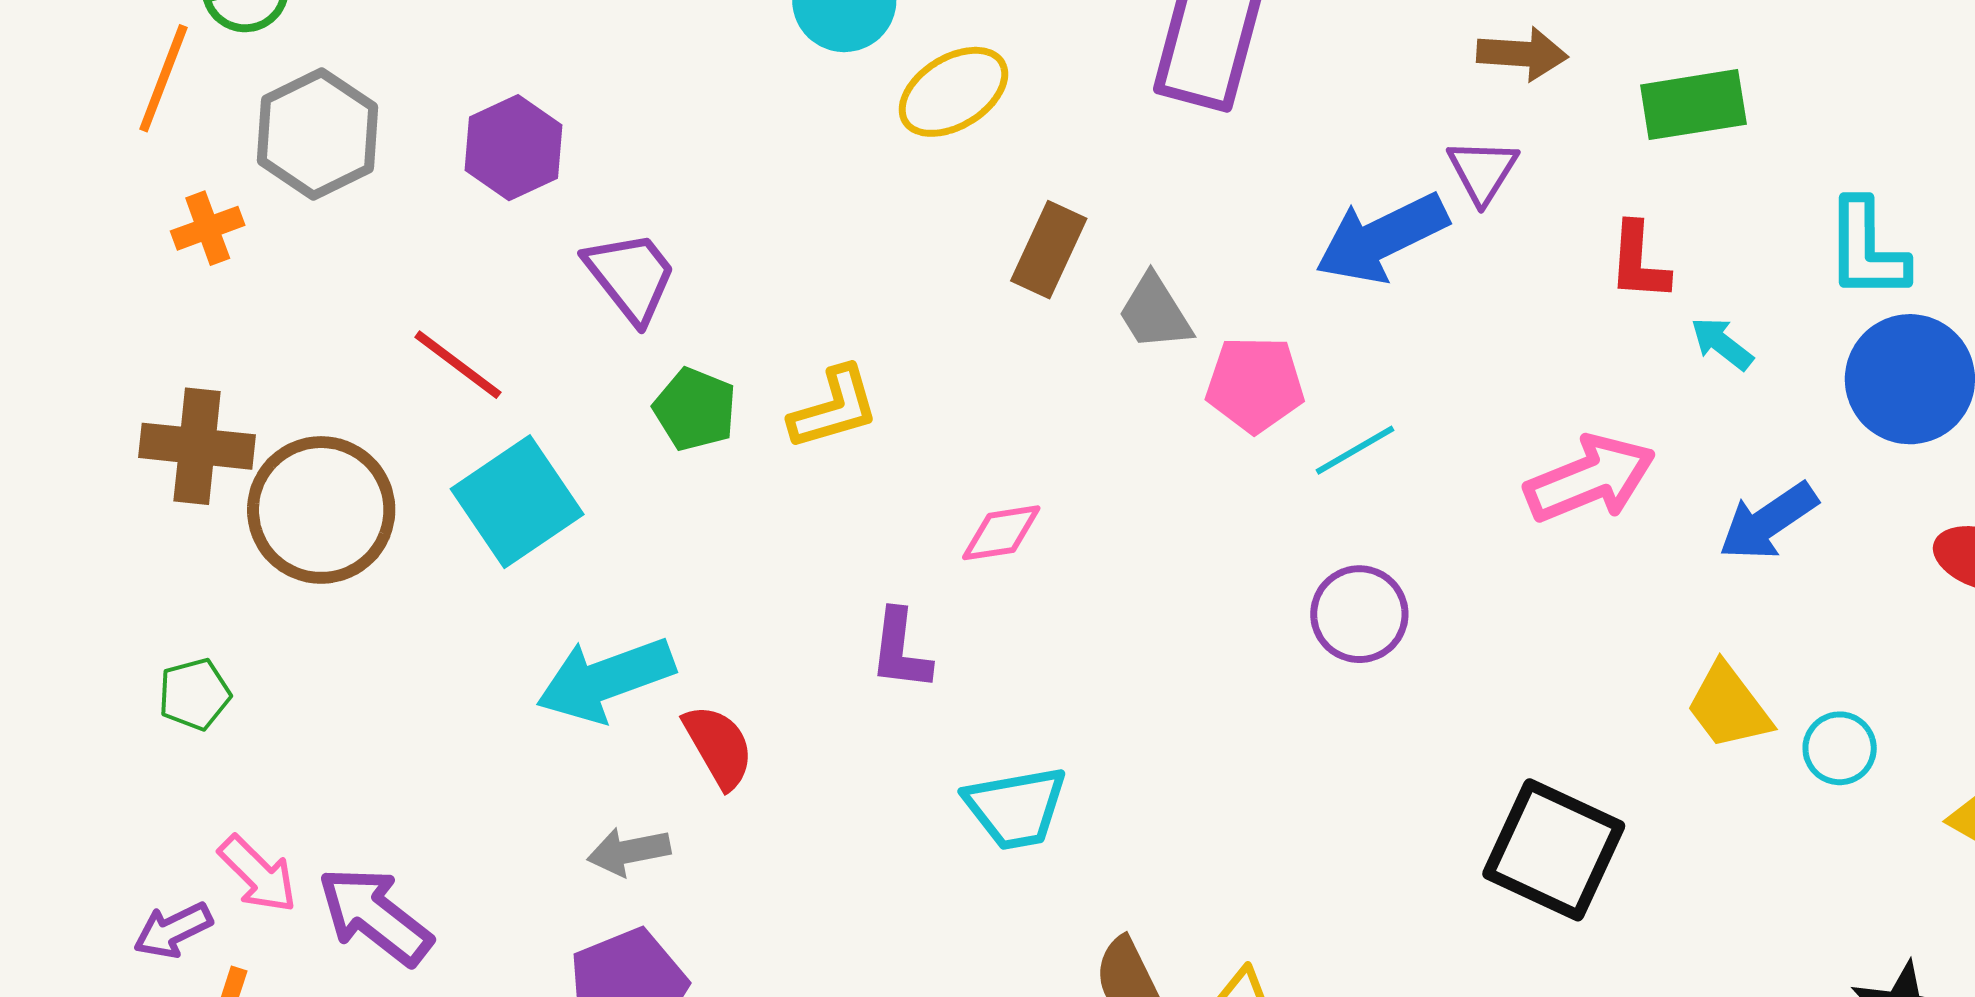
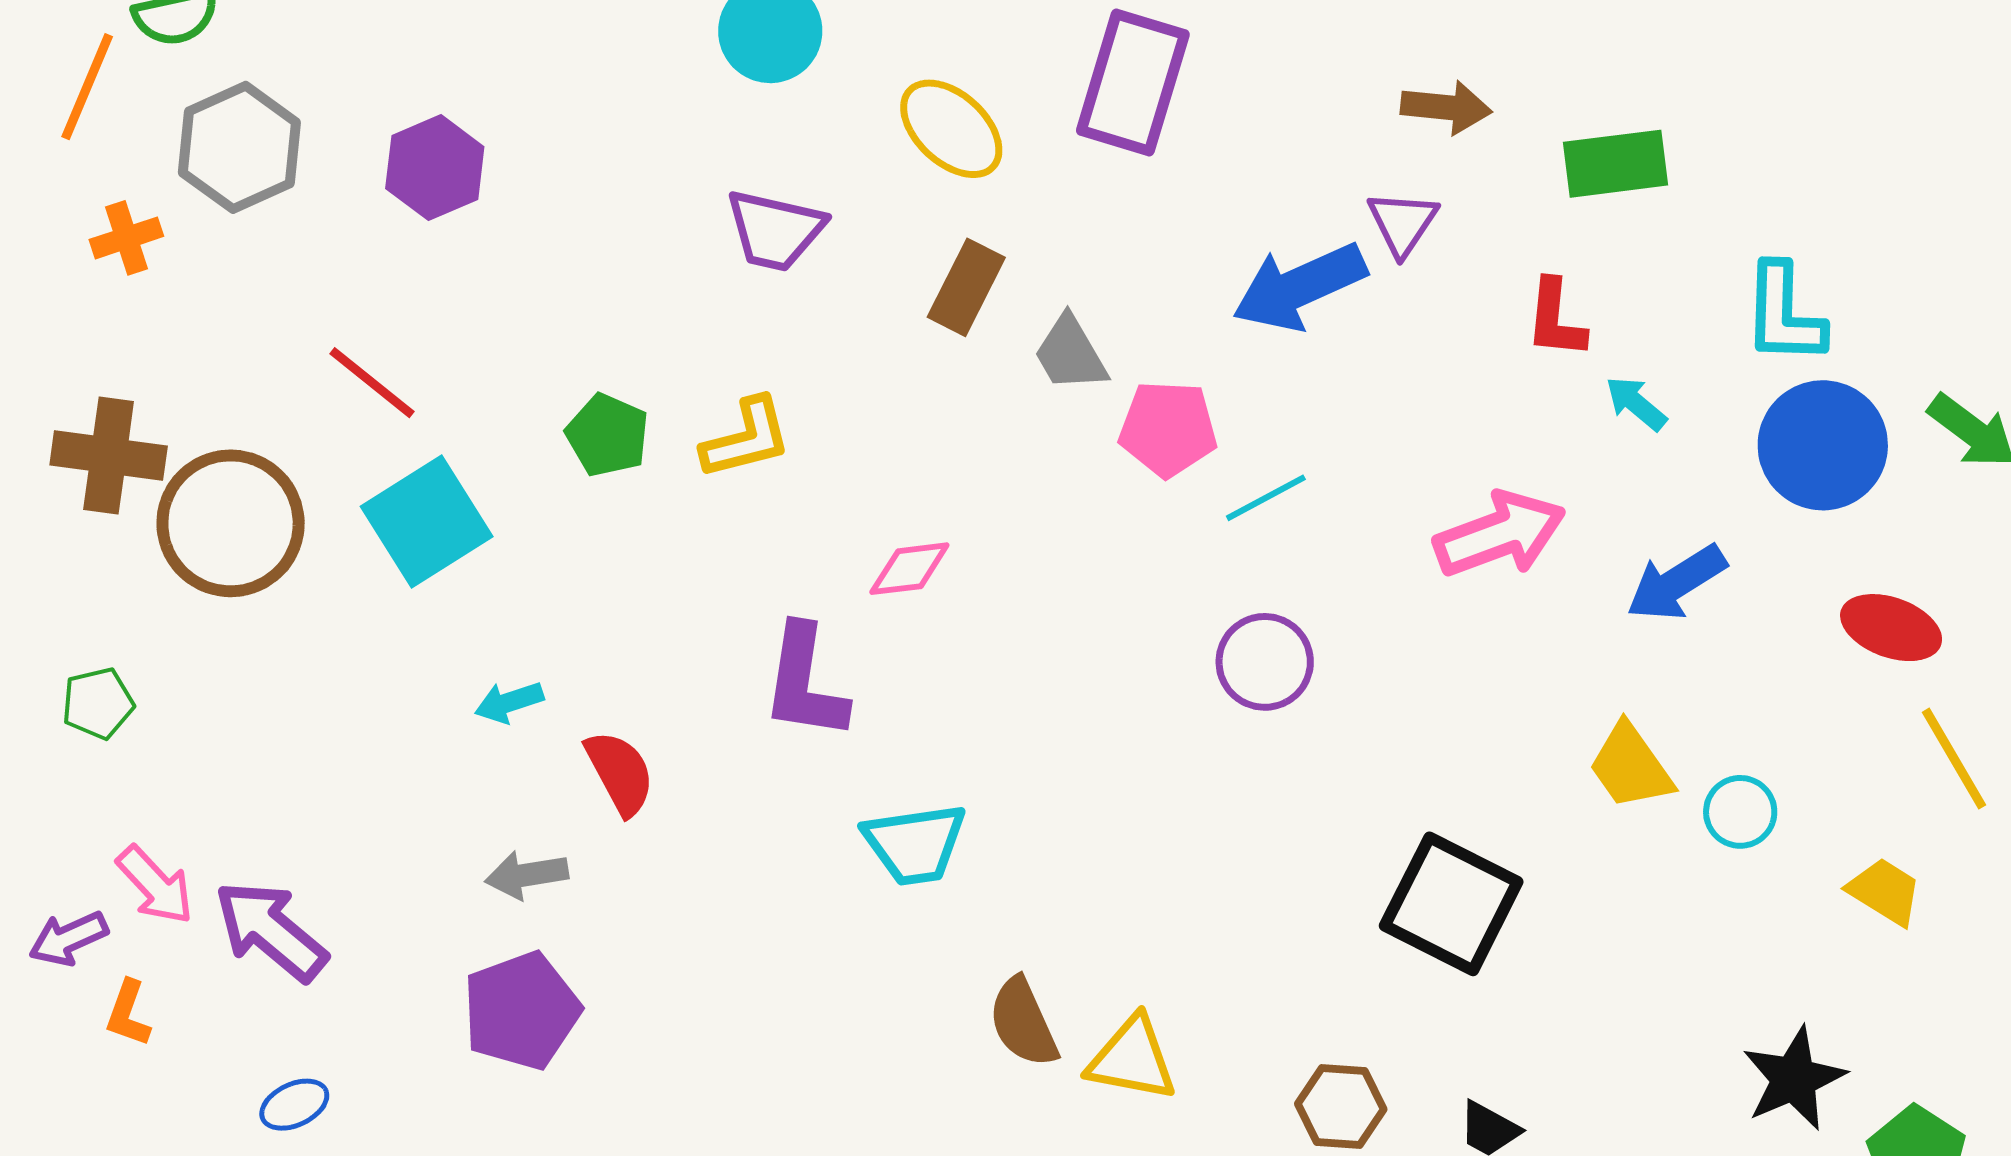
yellow ellipse: (953, 92) -> (951, 129), moved, turned 73
purple trapezoid: (631, 276) -> (775, 230), moved, turned 139
purple L-shape: (900, 650) -> (805, 682), size x1.4
cyan arrow: (605, 679) -> (509, 702), size x0.5

